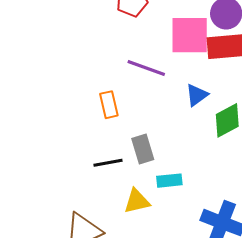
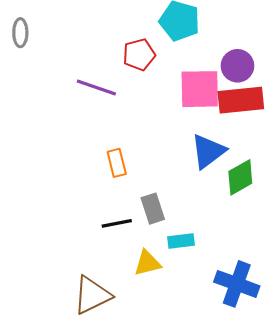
purple line: (146, 68) -> (96, 87), moved
blue triangle: (197, 95) -> (208, 151), size x1.5

